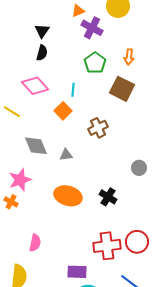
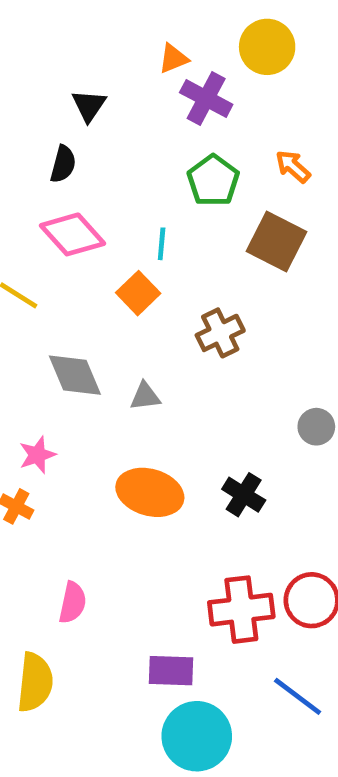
black semicircle: (42, 53) -> (63, 164), moved
orange arrow: (129, 57) -> (293, 166), turned 126
pink star: (20, 180) -> (37, 455), size x0.7

